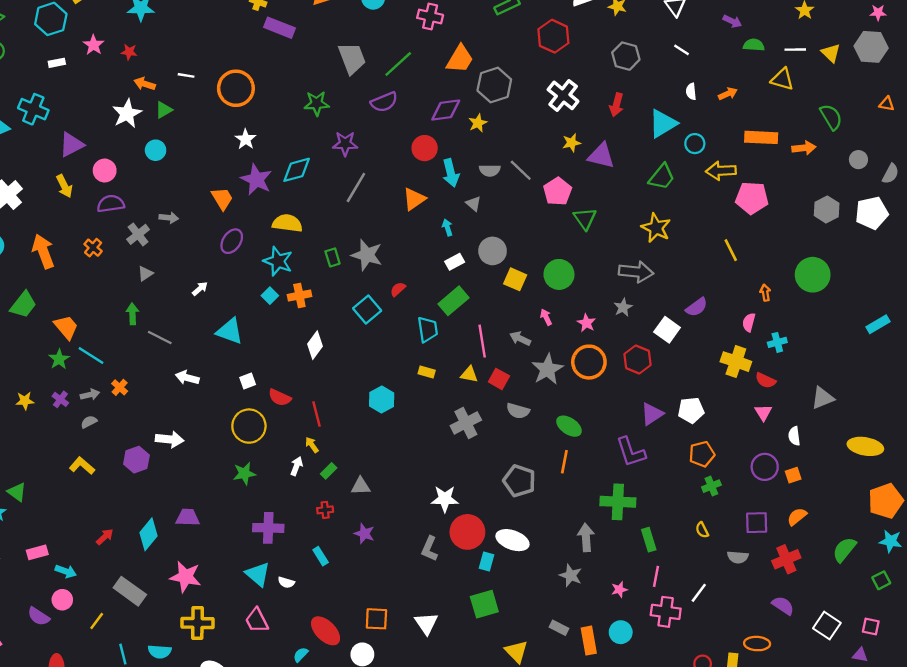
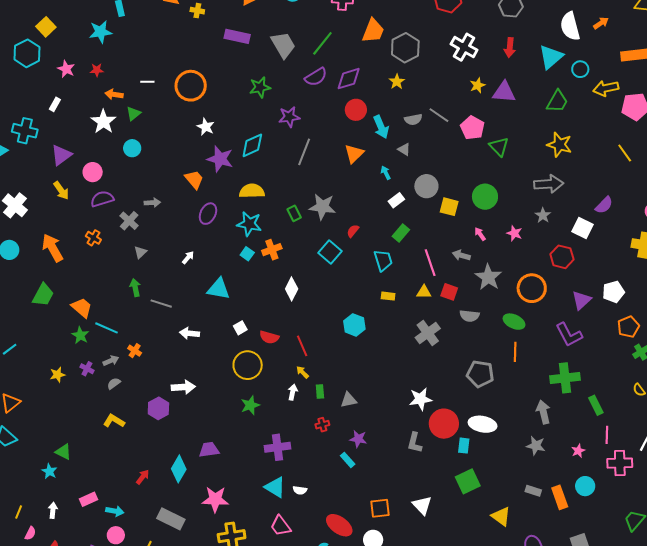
purple rectangle: (280, 28) -> (237, 36), moved
white rectangle: (57, 63) -> (55, 104), moved, turned -40
white semicircle: (691, 91) -> (570, 26), size x2.0
purple diamond: (446, 110) -> (349, 79), moved
green rectangle: (454, 301) -> (401, 233), size x0.7
orange circle: (589, 362) -> (532, 288), moved
green rectangle: (329, 471) -> (320, 392), turned -40
cyan rectangle: (321, 556) -> (348, 460), moved

